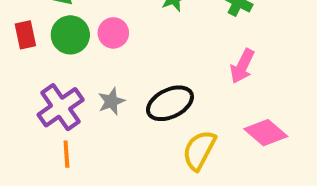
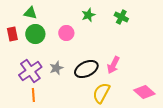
pink circle: (113, 33) -> (66, 33), moved
pink arrow: (242, 66) -> (113, 65), moved
pink diamond: (266, 133) -> (144, 92), moved

